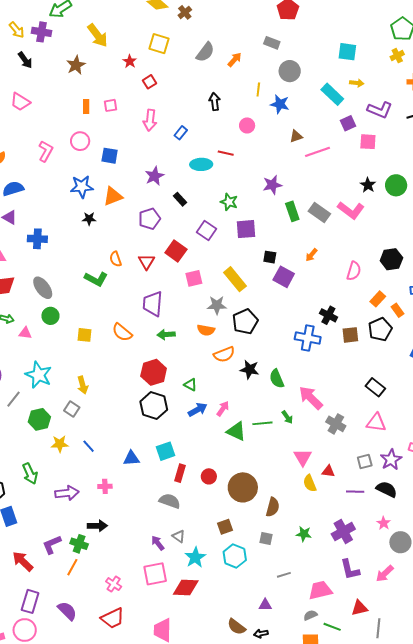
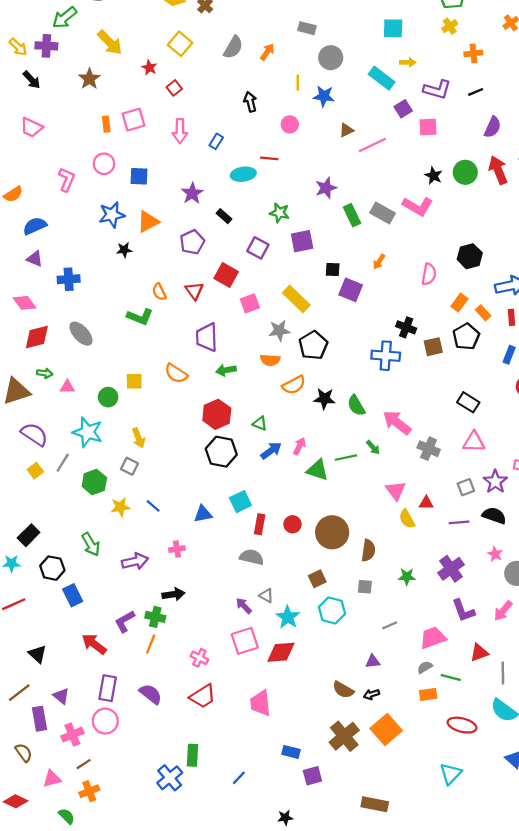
yellow square: (159, 44) -> (180, 44), turned 30
pink square: (110, 105) -> (133, 120), size x1.5
green circle: (50, 316) -> (108, 397), moved

